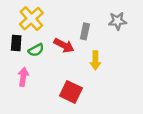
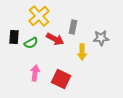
yellow cross: (31, 19) -> (39, 16), moved
gray star: (117, 21) -> (101, 38), moved
pink arrow: (23, 77) -> (35, 73), moved

